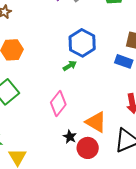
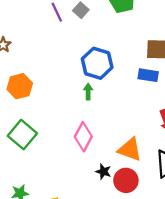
green arrow: (70, 66) -> (88, 92), turned -48

